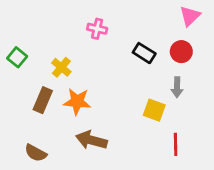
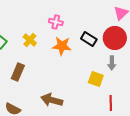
red circle: (181, 52) -> (115, 38), size x1.5
yellow cross: (61, 67) -> (30, 40), moved
orange star: (77, 102) -> (62, 46), moved

